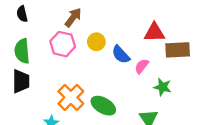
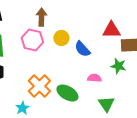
brown arrow: (73, 17) -> (41, 17), turned -36
pink semicircle: (142, 66) -> (94, 78), moved, turned 56
green star: (163, 87) -> (118, 66), moved

